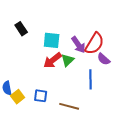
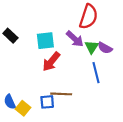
red semicircle: (94, 44) -> (89, 17), moved
green triangle: (68, 60) -> (92, 47), moved
brown line: (69, 106) -> (61, 94), moved

